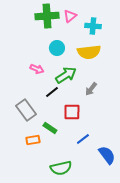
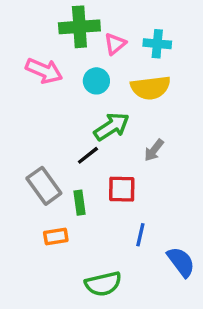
pink triangle: (70, 16) -> (115, 44), moved
pink arrow: (37, 69) -> (44, 71), moved, size x1.5
green rectangle: (50, 128) -> (79, 203), moved, turned 48
blue line: (83, 139) -> (140, 235), turned -40

